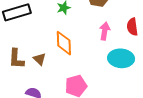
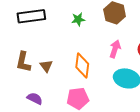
orange diamond: (64, 43) -> (82, 66), moved

